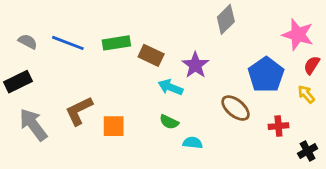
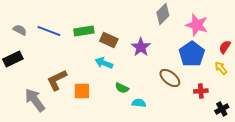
pink star: (298, 35) -> (197, 25), moved
cyan arrow: (170, 87) -> (104, 63), moved
gray arrow: (33, 125) -> (35, 100), moved

